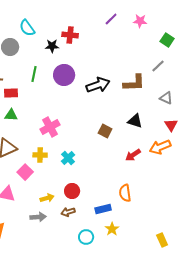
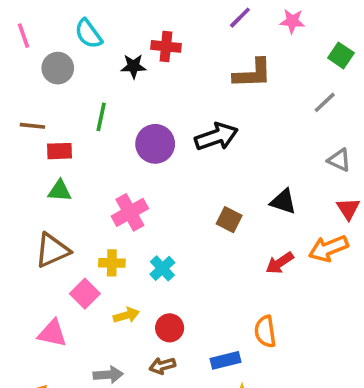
purple circle: (64, 75) -> (155, 144), moved
brown L-shape: (134, 83) -> (253, 73), moved
yellow arrow: (47, 198) -> (126, 315), moved

